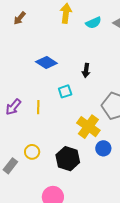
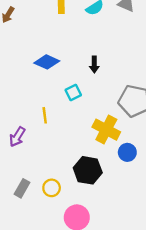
purple arrow: (13, 107) -> (17, 137), moved
yellow circle: (32, 152) -> (52, 188), moved

